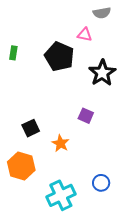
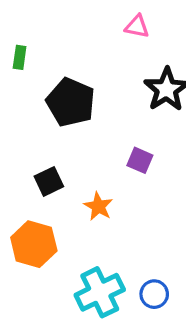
black pentagon: (59, 56) -> (71, 102), moved
blue circle: (101, 183) -> (154, 294), moved

